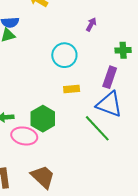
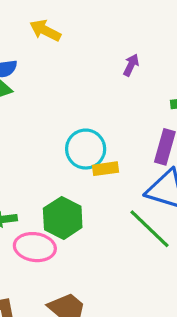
cyan circle: (64, 55) -> (86, 149), moved

